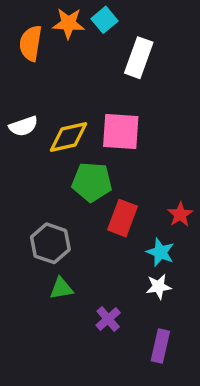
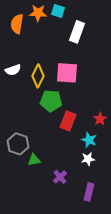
cyan square: (105, 20) -> (58, 11), turned -32
yellow diamond: (68, 137) -> (38, 76), turned -50
gray hexagon: (50, 243) -> (18, 144), moved

